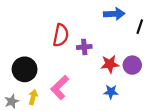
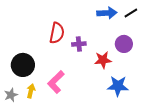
black line: (140, 27) -> (131, 13), moved, turned 40
purple circle: (132, 65) -> (124, 44), moved
blue star: (111, 92) -> (118, 86), moved, size x1.5

